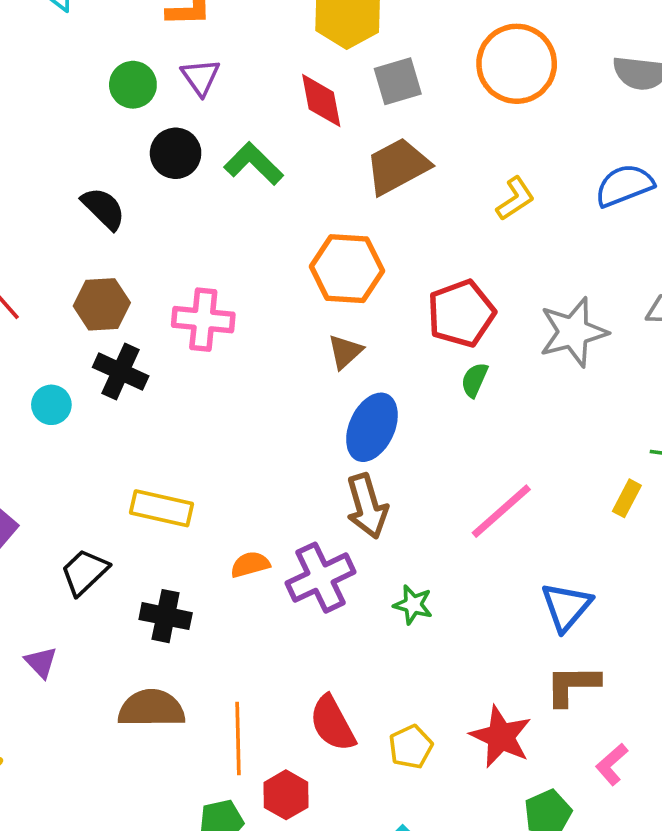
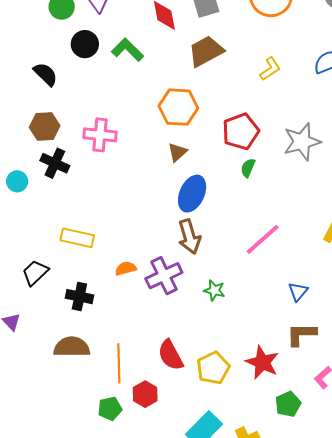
blue triangle: (566, 607) -> (298, 291), size x0.7
yellow pentagon: (411, 747) -> (213, 368), size x1.4

